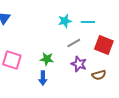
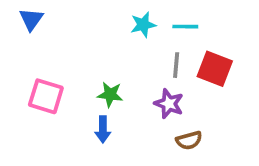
gray line: (74, 43) -> (176, 65), moved, turned -56
brown semicircle: (99, 75) -> (189, 140), moved

